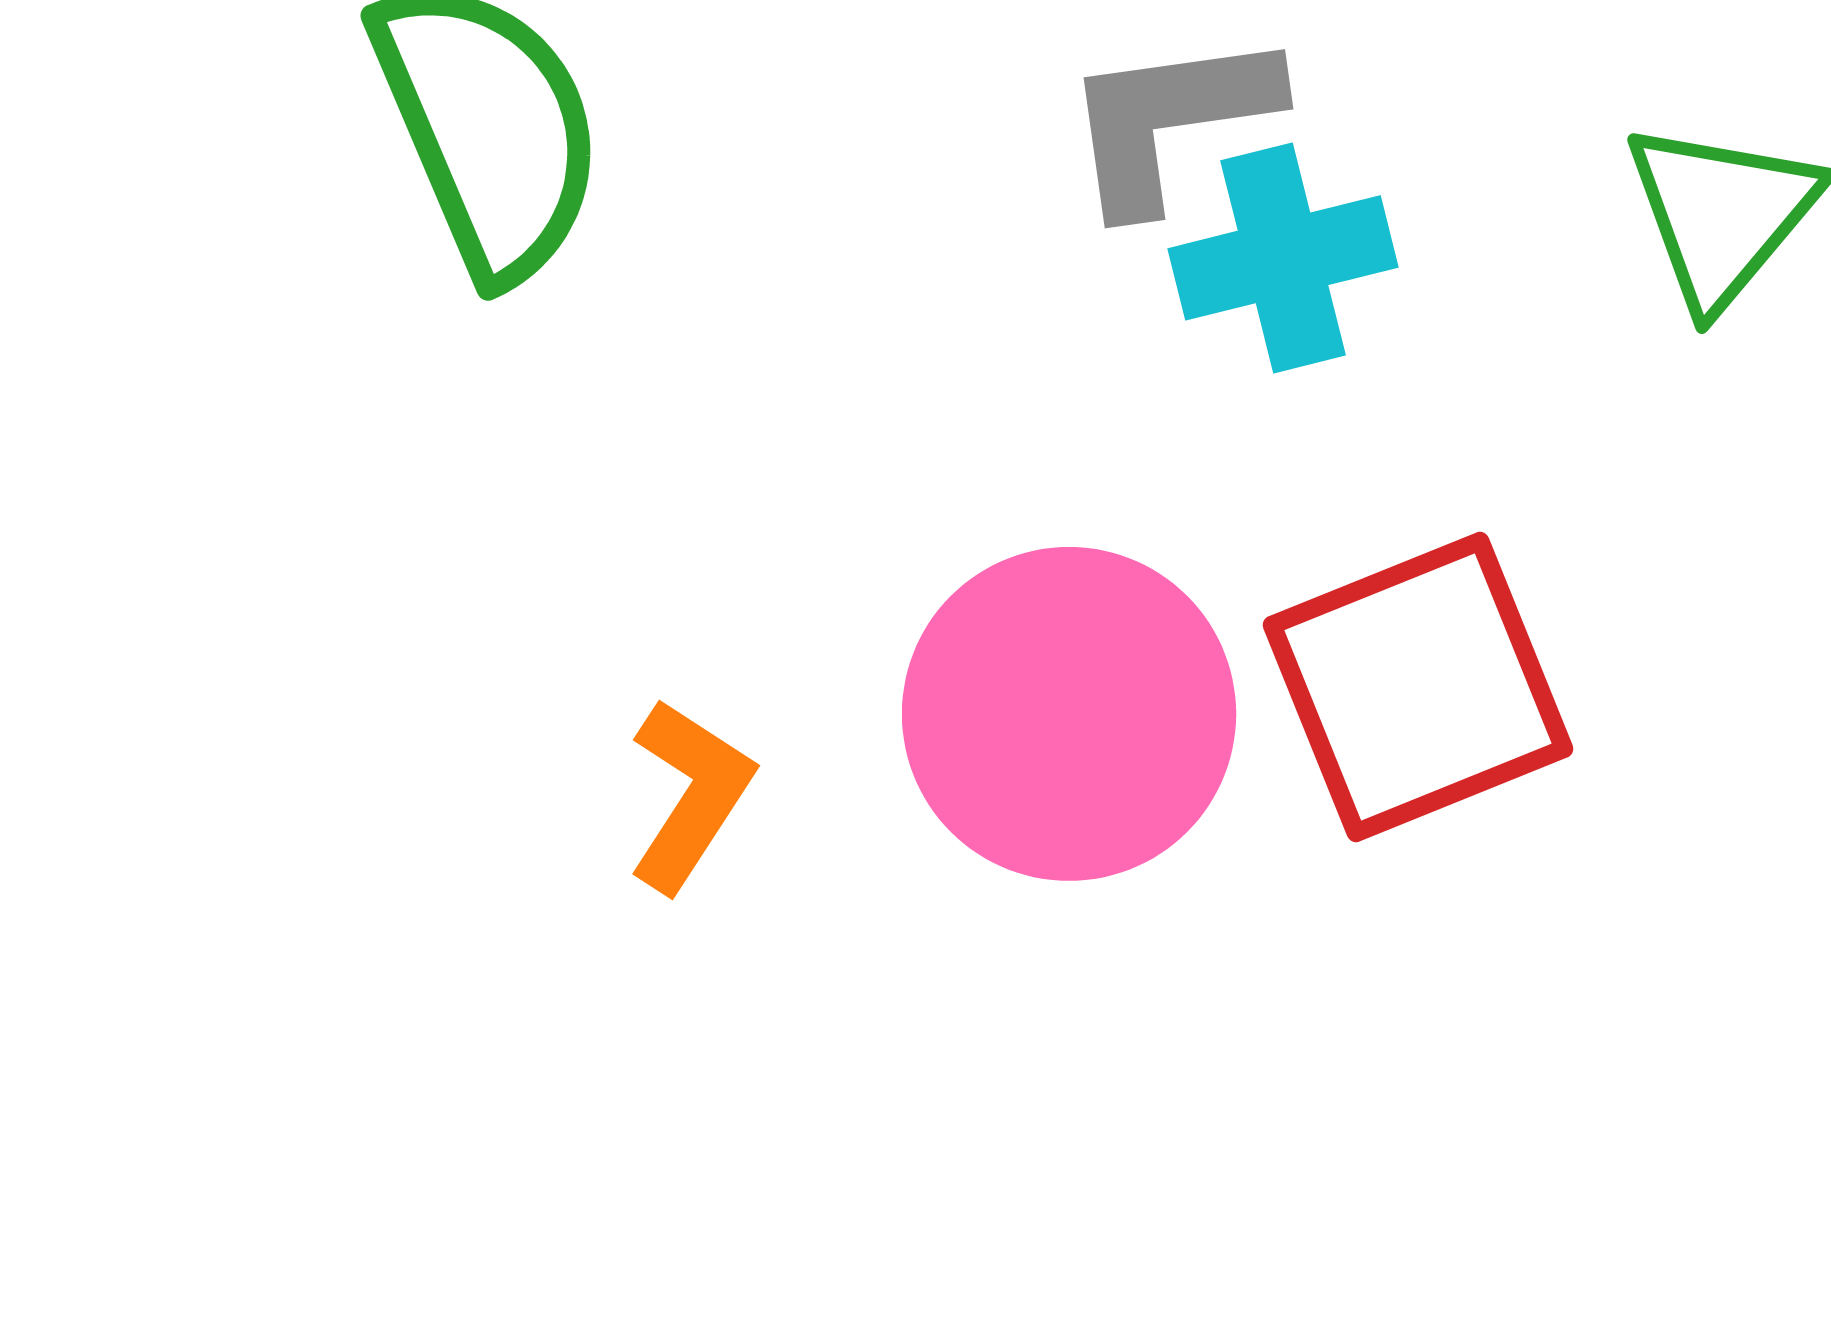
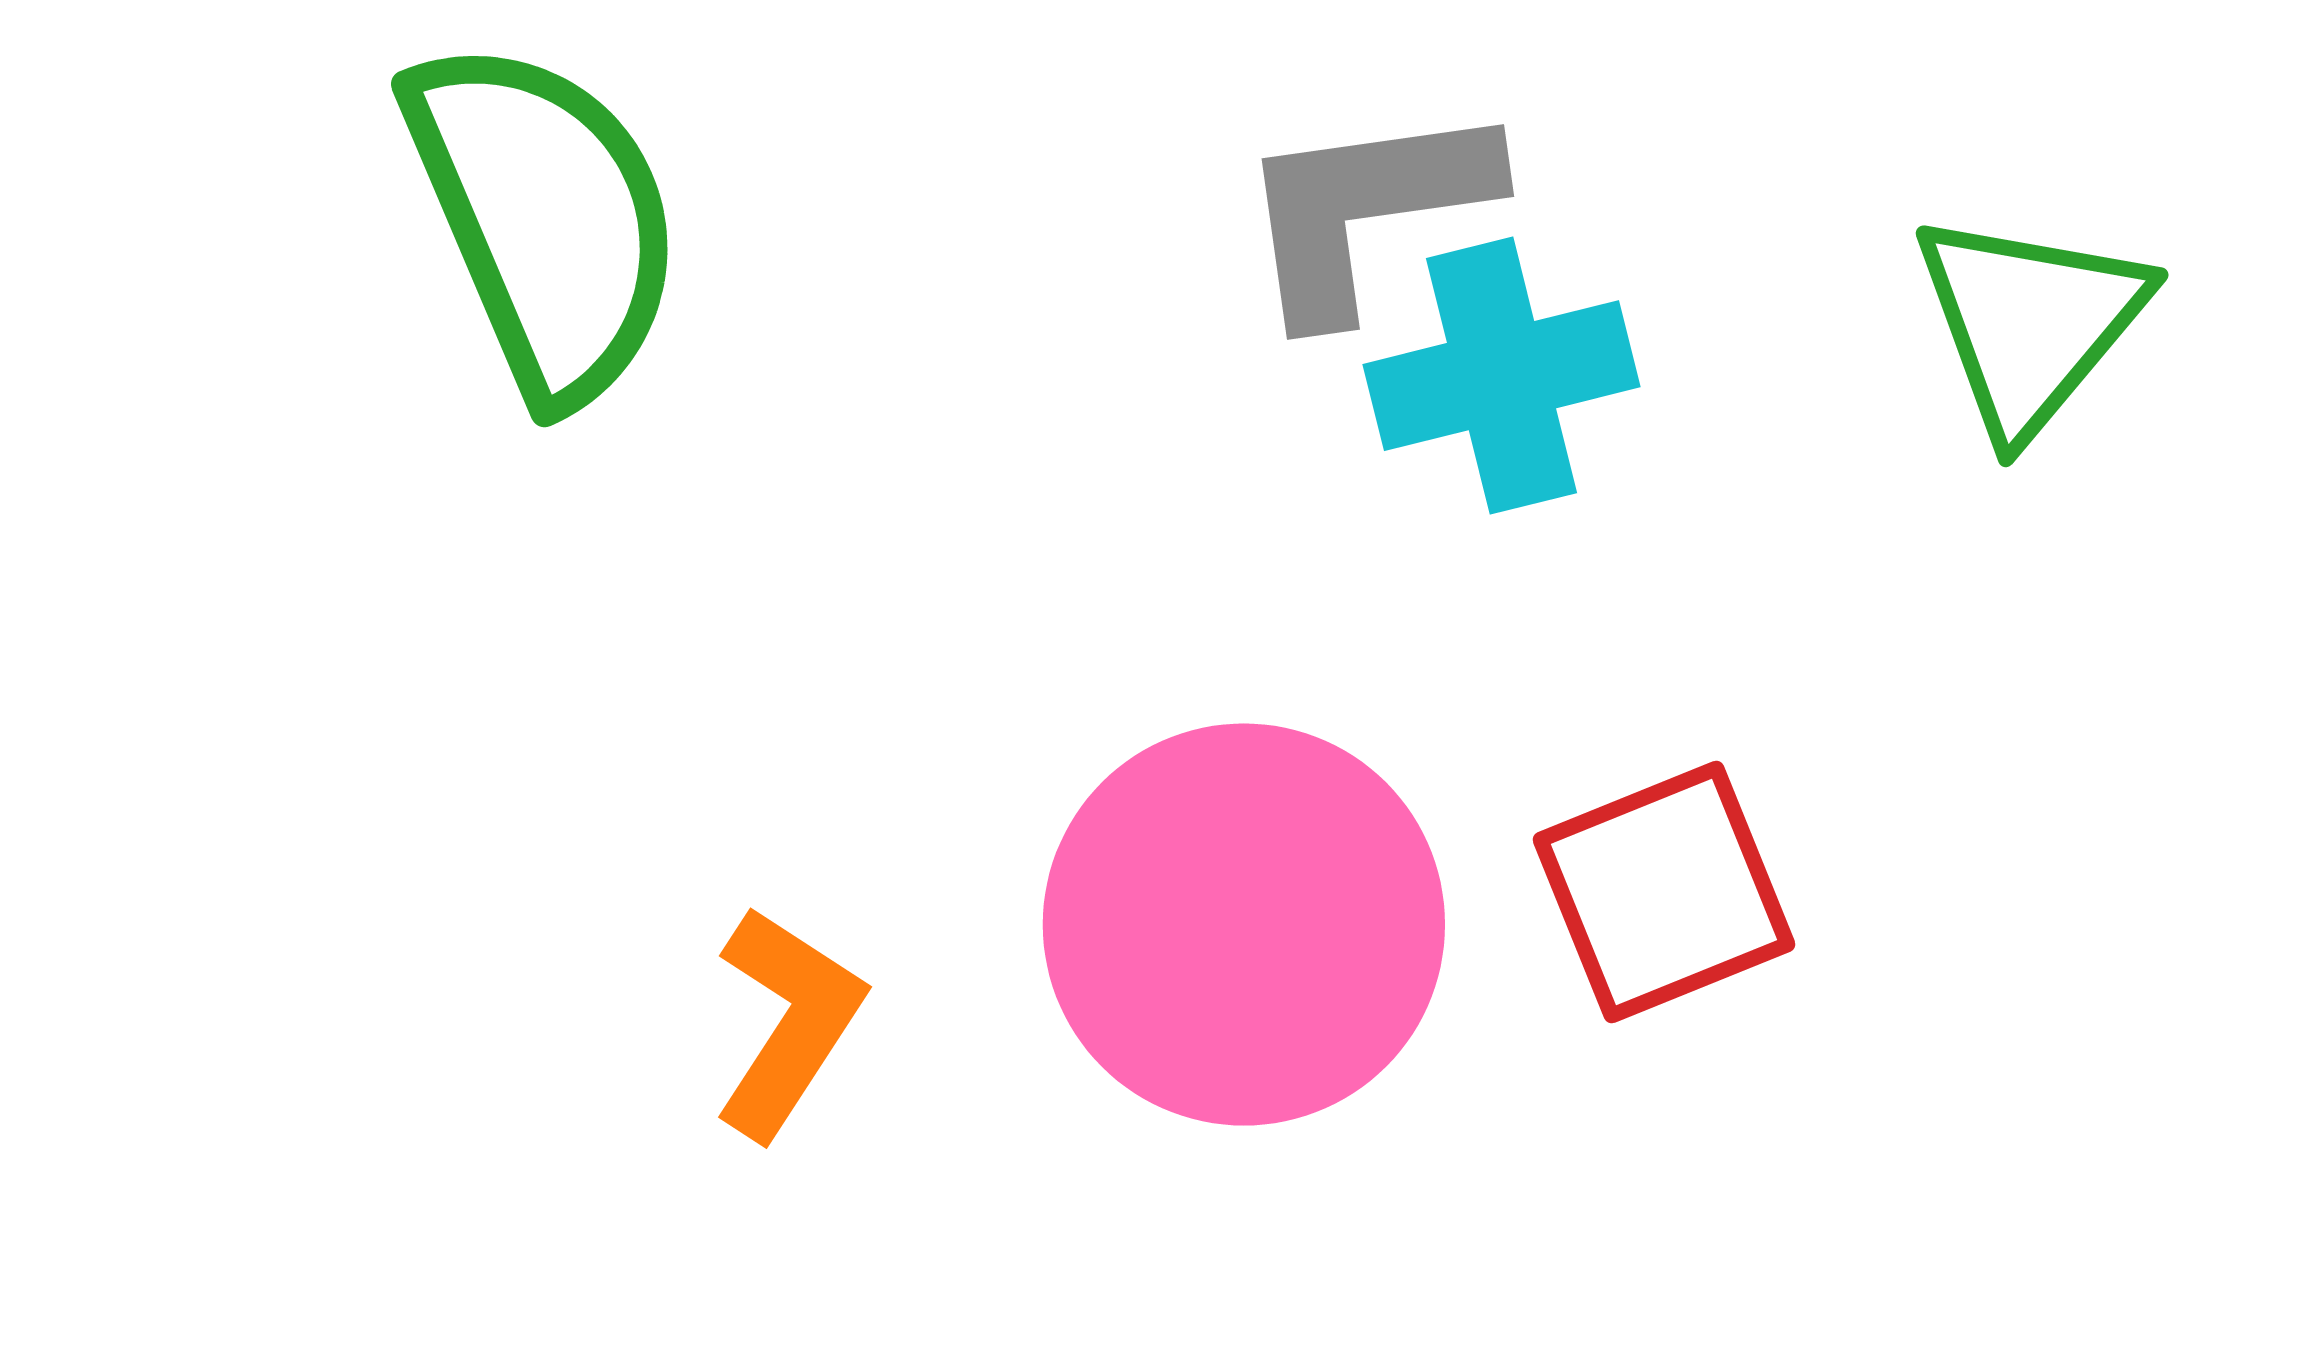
red square: (1418, 687) -> (1664, 892), size x0.7

